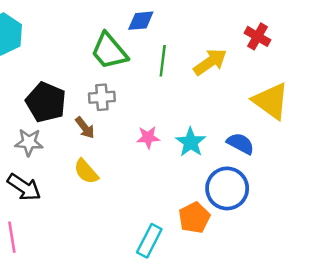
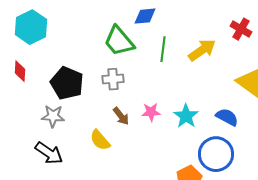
brown arrow: (85, 128) -> (121, 116), moved

